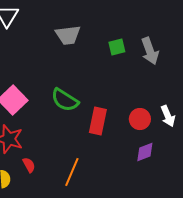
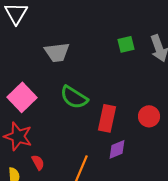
gray trapezoid: (68, 35) -> (57, 52), moved
purple diamond: (145, 152) -> (117, 149), moved

